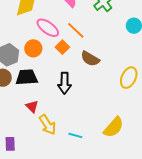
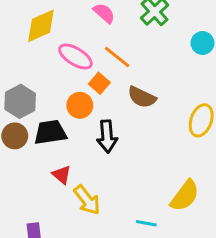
orange circle: (33, 48) -> (80, 105), moved
cyan line: (75, 135) -> (146, 223), moved

